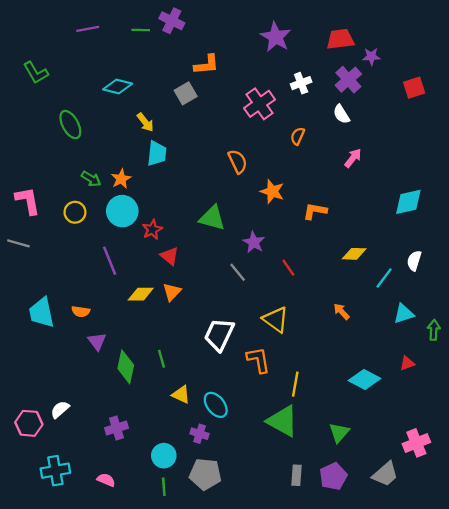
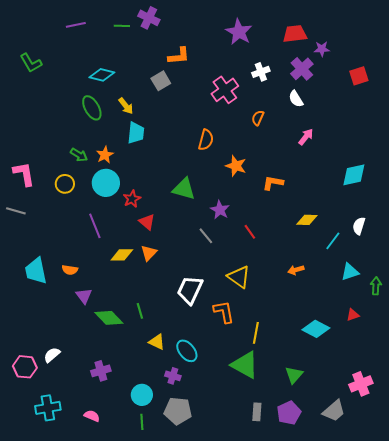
green ellipse: (70, 125) -> (92, 108), moved
orange semicircle: (238, 161) -> (206, 140), turned 40
orange arrow: (341, 311) -> (296, 270), turned -63
green diamond: (126, 367) -> (109, 318), turned -56

